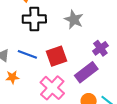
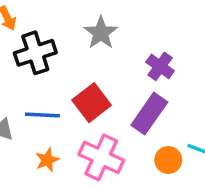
gray star: (74, 20) -> (101, 33), turned 30
orange star: (12, 77) -> (47, 160), moved

